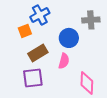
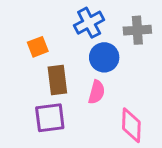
blue cross: (40, 15) -> (89, 23), moved
brown rectangle: (38, 53) -> (57, 80), turned -66

